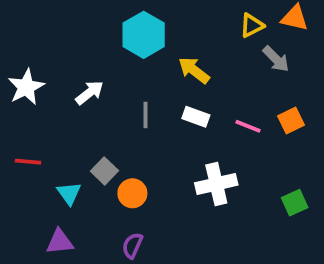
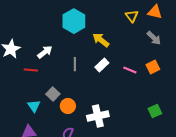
yellow triangle: (252, 25) -> (132, 16), turned -40
gray arrow: (276, 59) -> (154, 38), moved
white rectangle: (196, 117) -> (102, 65), turned -64
red line: (28, 162) -> (31, 70), moved
white cross: (216, 184) -> (98, 116), moved

